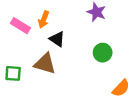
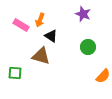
green square: (13, 73) -> (15, 73), moved

